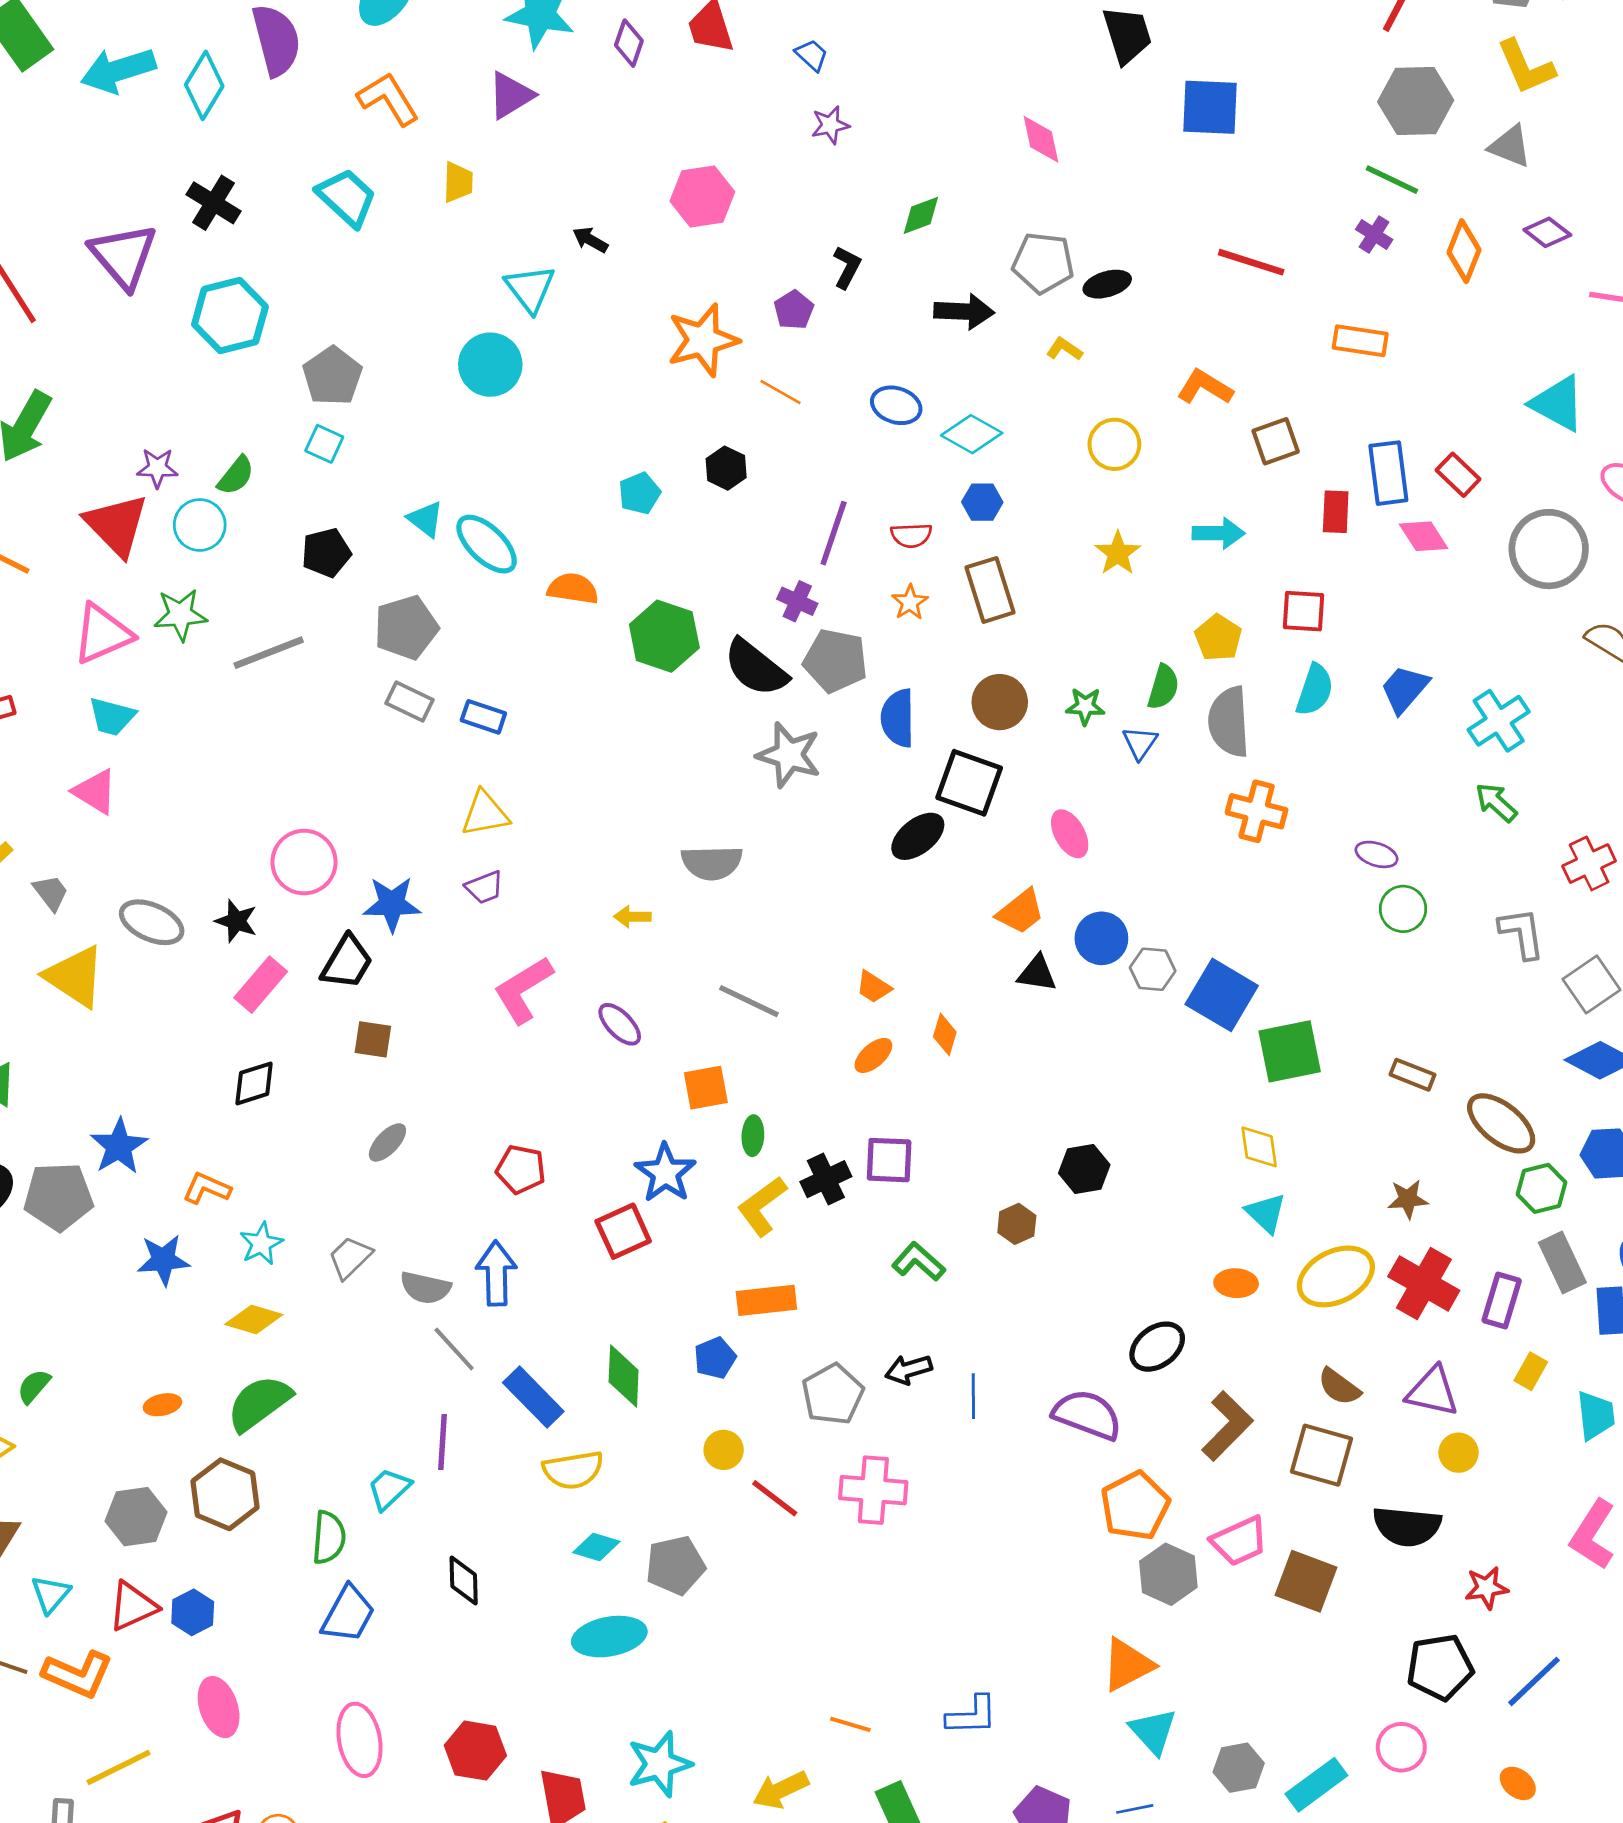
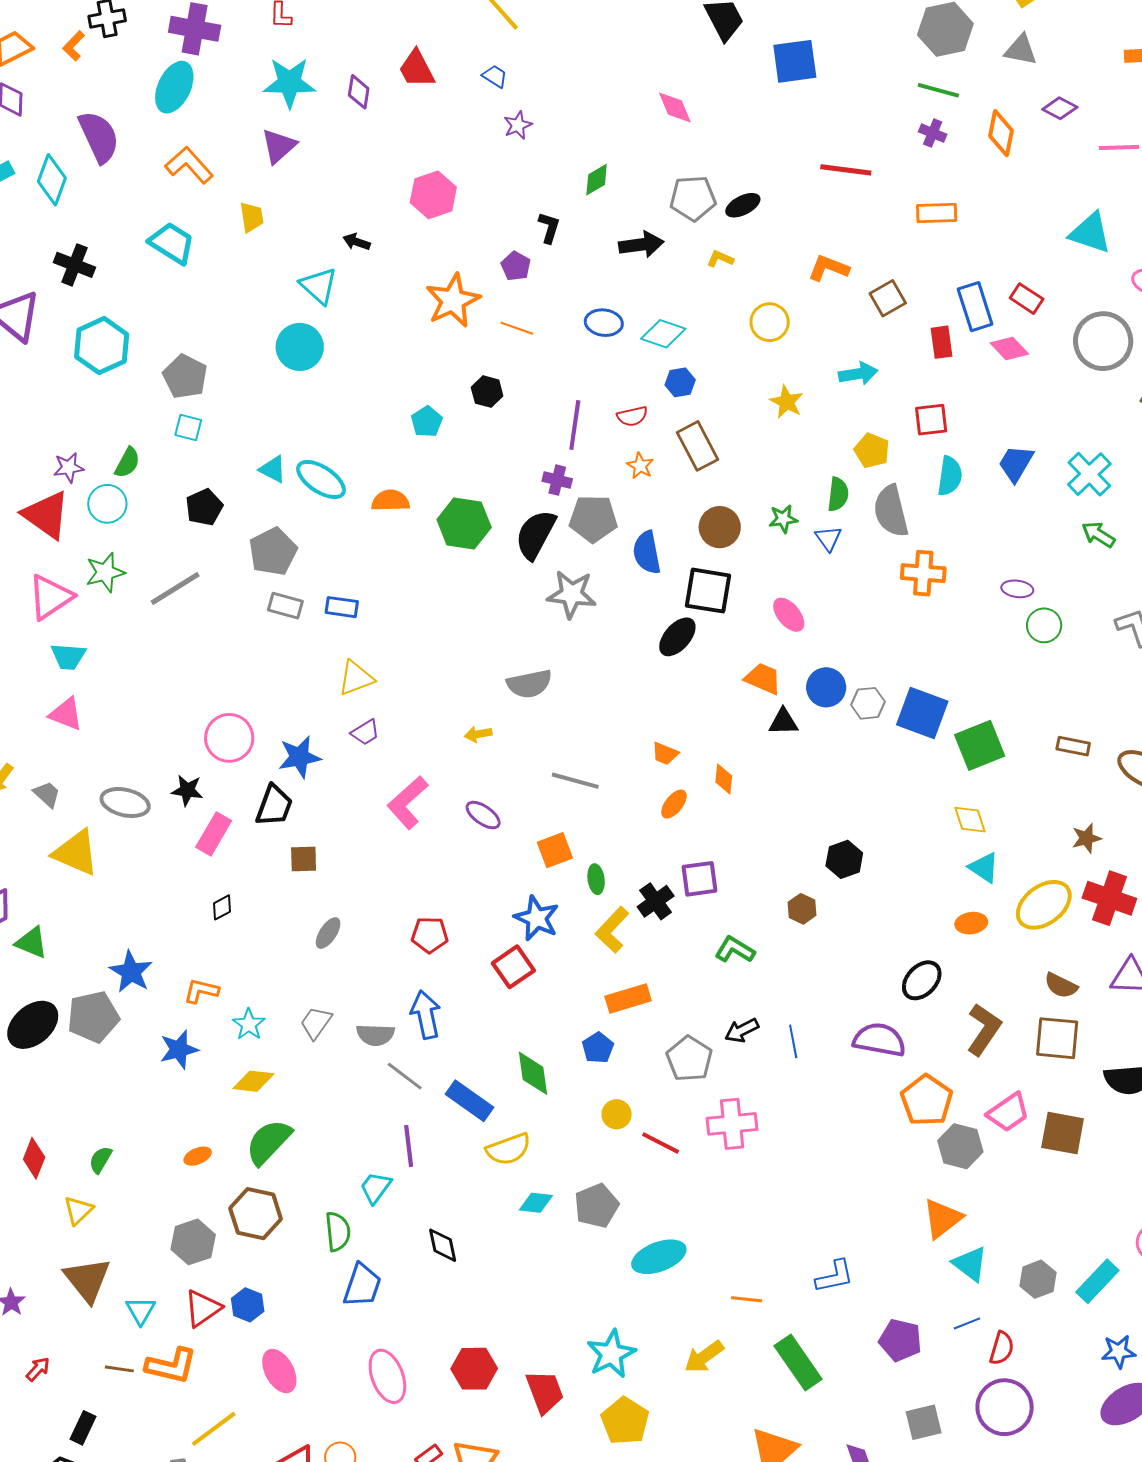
black semicircle: (756, 668) -> (536, 534), turned 90
orange trapezoid: (1020, 912) -> (763, 679), turned -108
black diamond: (254, 1083) -> (222, 907), size x0.7
cyan ellipse: (609, 1637) -> (659, 1257), moved

